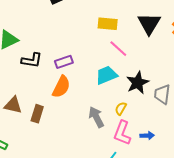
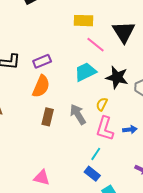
black triangle: (149, 24) -> (124, 32), moved
black star: (138, 83) -> (117, 77), turned -30
brown rectangle: (37, 114) -> (48, 117), moved

